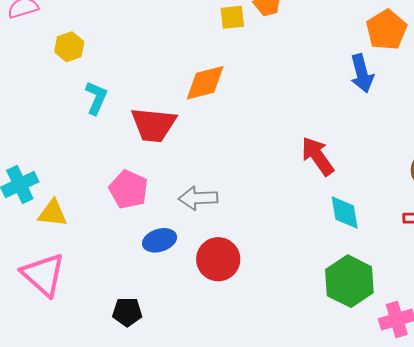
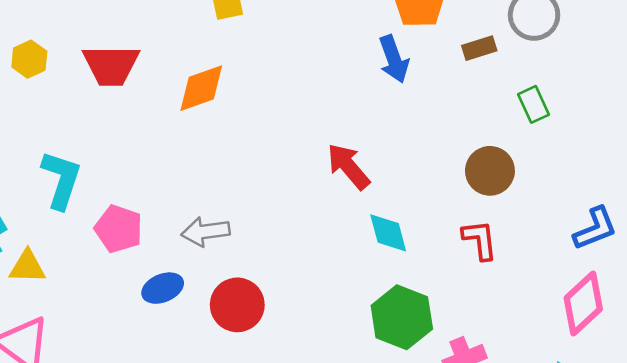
cyan L-shape: (96, 98) -> (61, 180), moved, size x1.4
red trapezoid: (154, 125) -> (111, 65), moved

